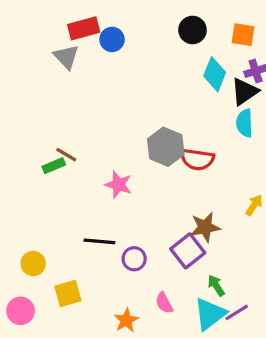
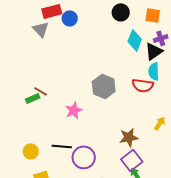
red semicircle: (197, 159) -> (143, 85), moved
pink star: (118, 185) -> (74, 110), turned 30
purple square: (188, 251) -> (132, 160), moved
purple circle: (134, 259) -> (84, 157), size x1.5
yellow circle: (33, 263) -> (31, 151), moved

